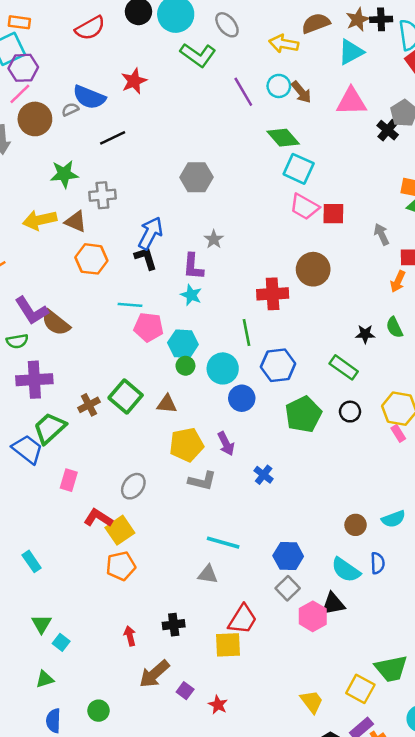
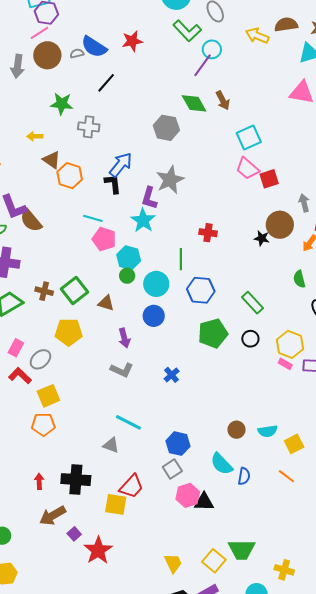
cyan circle: (279, 86) -> (212, 49), moved
purple line: (243, 92) -> (203, 65), moved, turned 55
brown arrow: (301, 92) -> (223, 100), moved
black line: (113, 138) -> (106, 83), turned -35
green diamond: (283, 138) -> (194, 103), moved
cyan square: (299, 169) -> (249, 137), turned 30
red square: (333, 214) -> (269, 179), turned -30
yellow arrow: (40, 220) -> (35, 136), size x0.6
brown triangle: (76, 222) -> (52, 160), moved
gray star: (214, 239) -> (170, 180), size x1.8
brown circle: (313, 269) -> (280, 225), moved
red cross: (273, 294) -> (208, 233), size x0.7
cyan star: (191, 295) -> (143, 220), size x1.4
black star: (365, 334) -> (262, 238), moved
blue circle: (242, 398) -> (154, 316), moved
brown cross: (89, 405) -> (44, 291), turned 30
pink rectangle: (398, 433) -> (285, 364), turned -40
purple arrow: (226, 444) -> (124, 338), moved
yellow pentagon: (186, 445) -> (69, 332), moved
gray ellipse: (133, 486) -> (40, 359), moved
red L-shape: (98, 518) -> (20, 376), moved
blue semicircle: (378, 563) -> (244, 476), moved
black triangle: (333, 604) -> (204, 502), moved
black cross: (174, 625) -> (76, 480), size x1.6
red star: (218, 705) -> (98, 550), size x1.8

